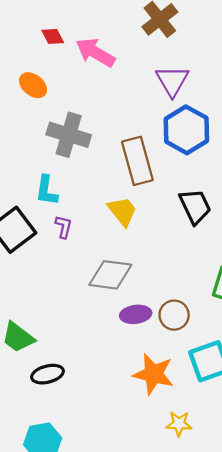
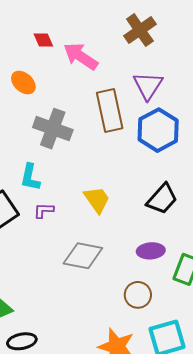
brown rectangle: (137, 161) -> (110, 110), moved
black trapezoid: (195, 206) -> (162, 199), turned 64
purple L-shape: (64, 227) -> (44, 210), turned -105
purple ellipse: (136, 314) -> (151, 251), moved

